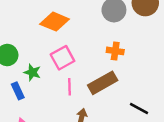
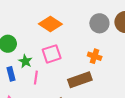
pink line: (70, 87) -> (36, 78), moved

